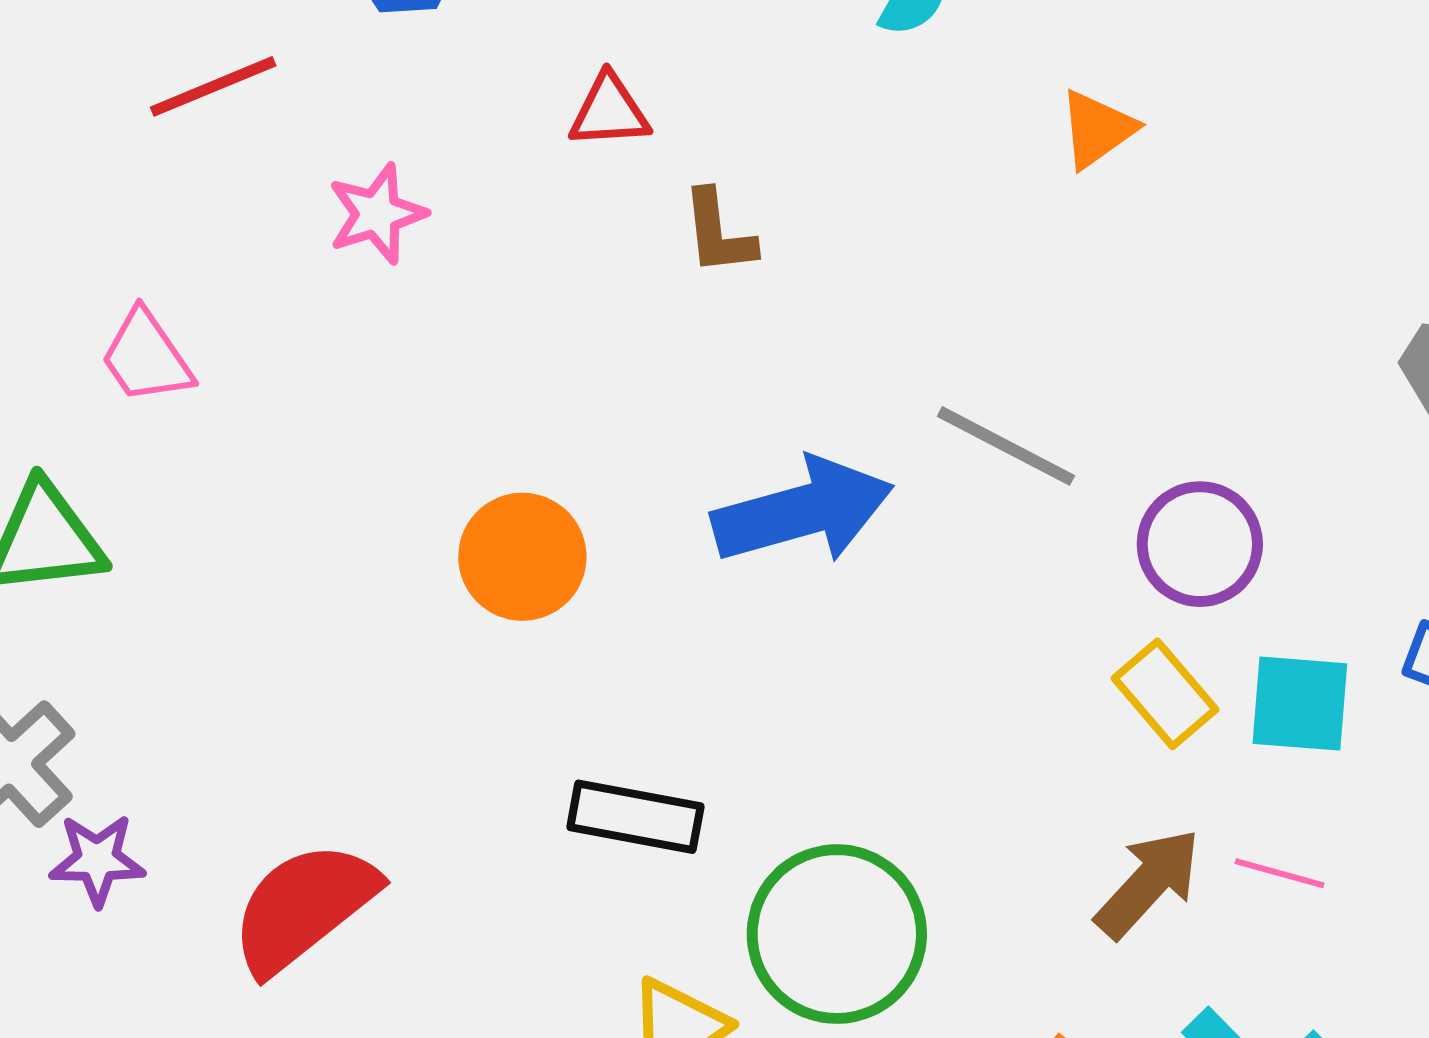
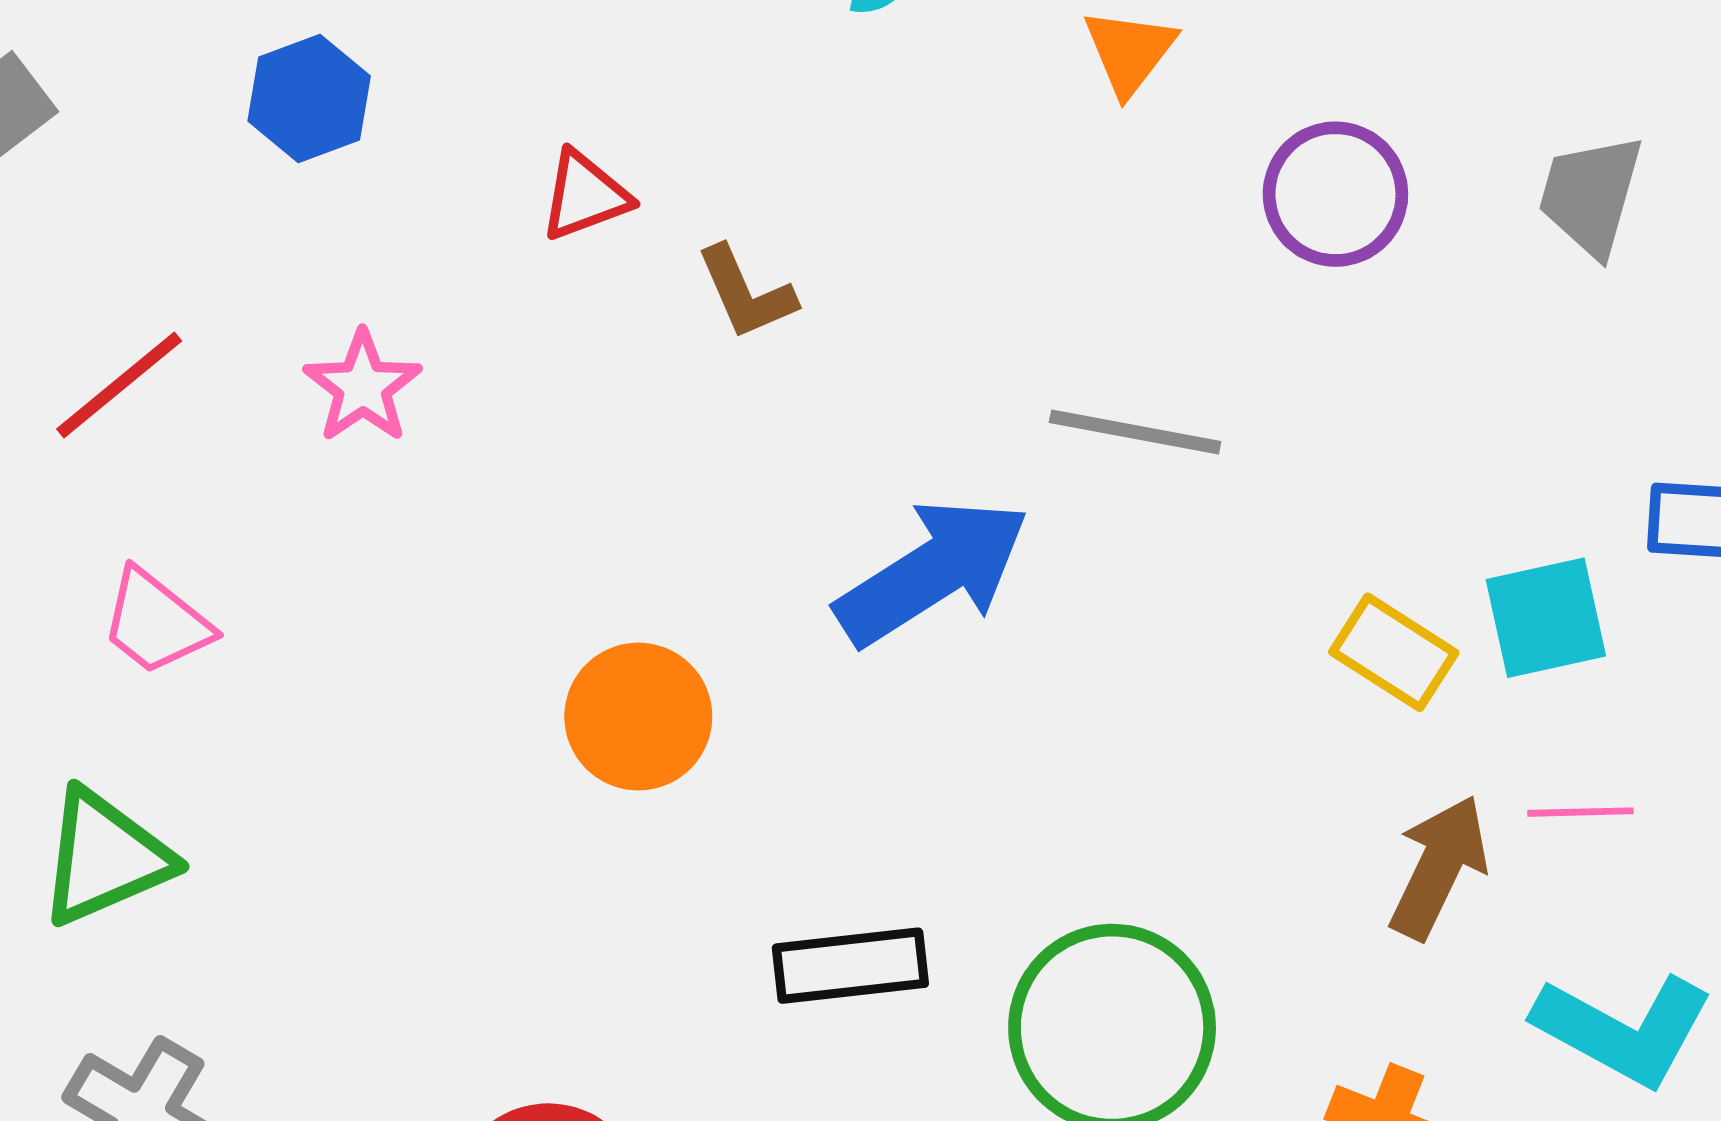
red line: (213, 86) -> (119, 385), moved
purple circle: (1200, 544) -> (1335, 194), moved

